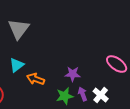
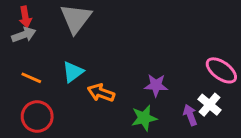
purple arrow: (83, 94) -> (190, 115), moved
white cross: (101, 95) -> (209, 105), moved

